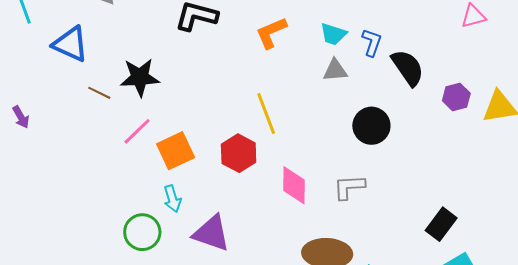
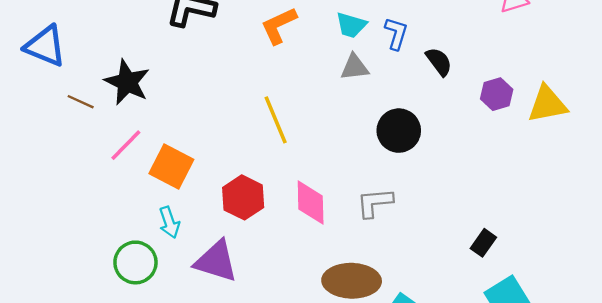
black semicircle: (408, 68) -> (439, 62), size x0.7
black star: (140, 77) -> (127, 82), turned 30
orange square: (176, 151) -> (171, 166), turned -36
red hexagon: (239, 153) -> (243, 197), moved
black rectangle: (441, 224) -> (483, 243), size x0.7

